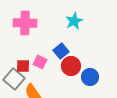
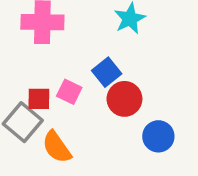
blue circle: (90, 77) -> (158, 136), moved

